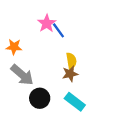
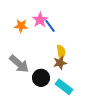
orange star: (14, 47) -> (21, 26), moved
black circle: (40, 98) -> (41, 78), moved

